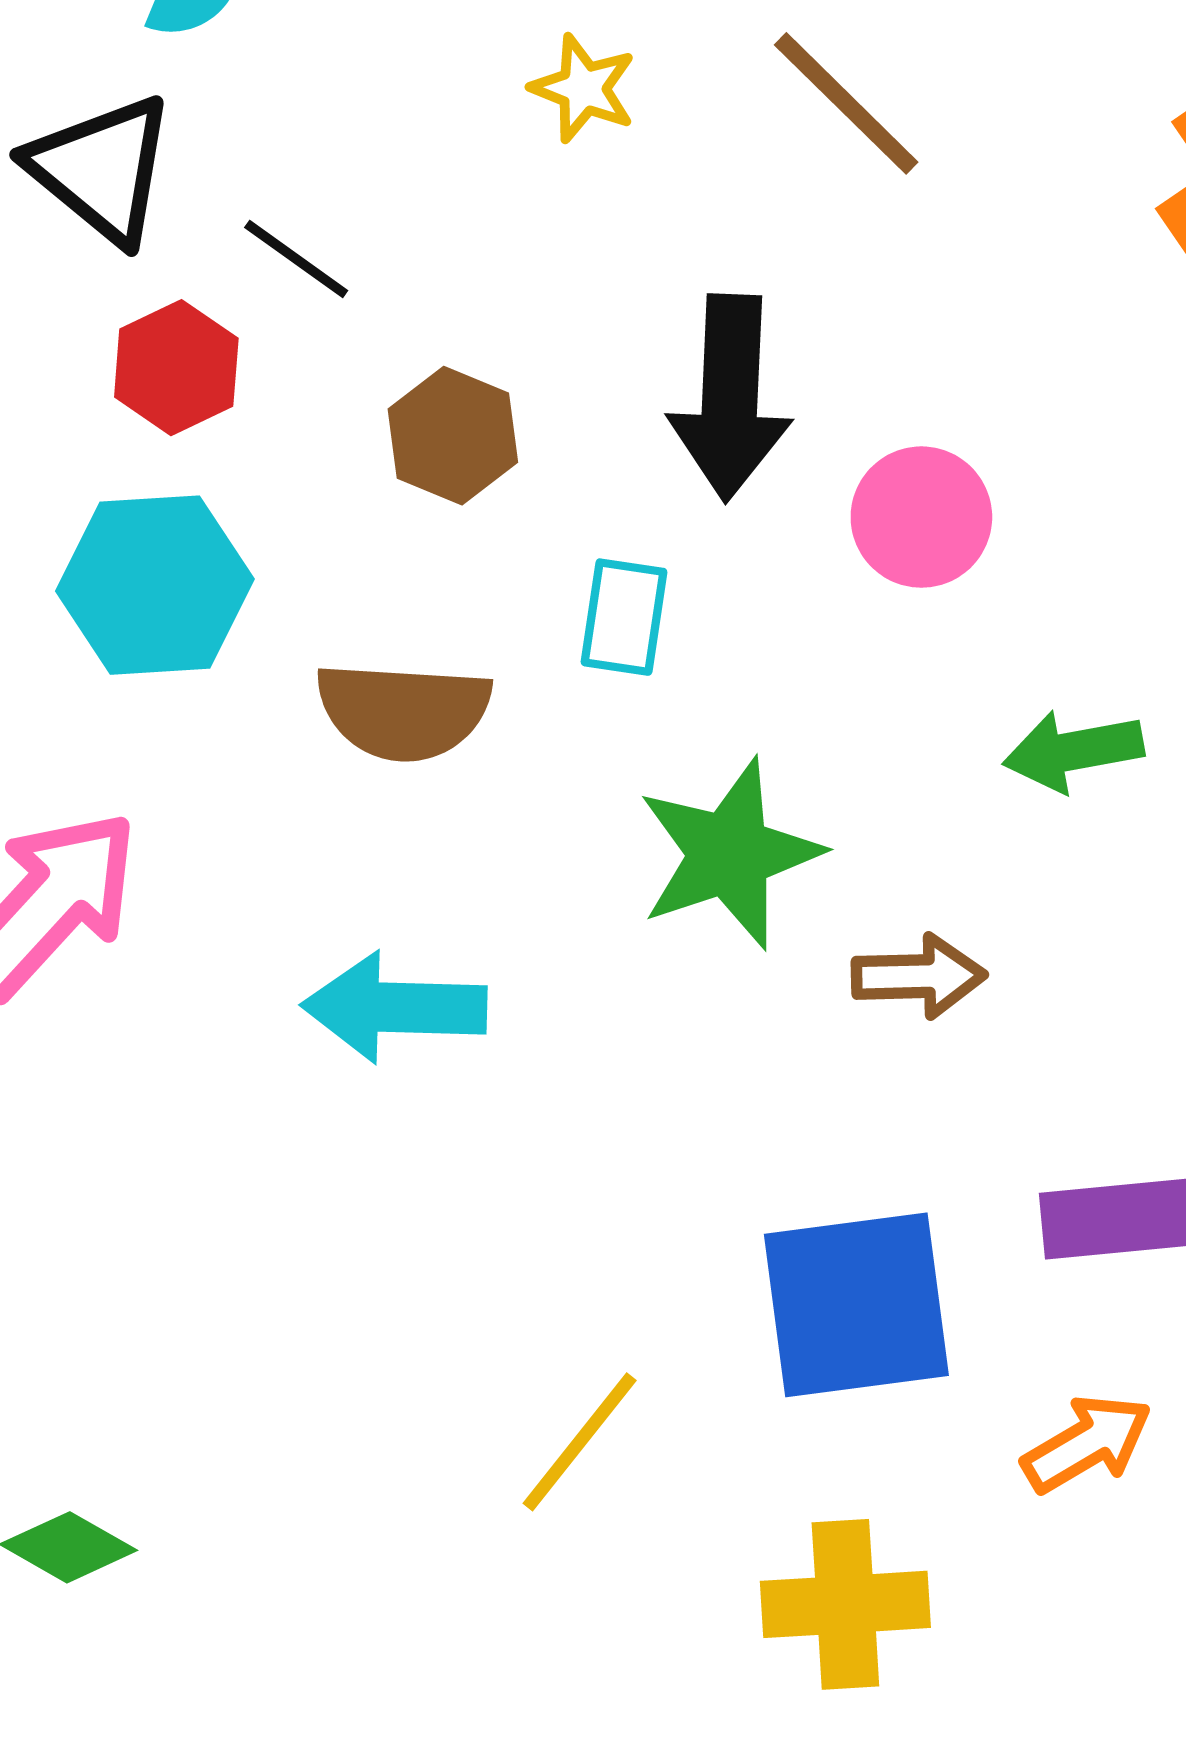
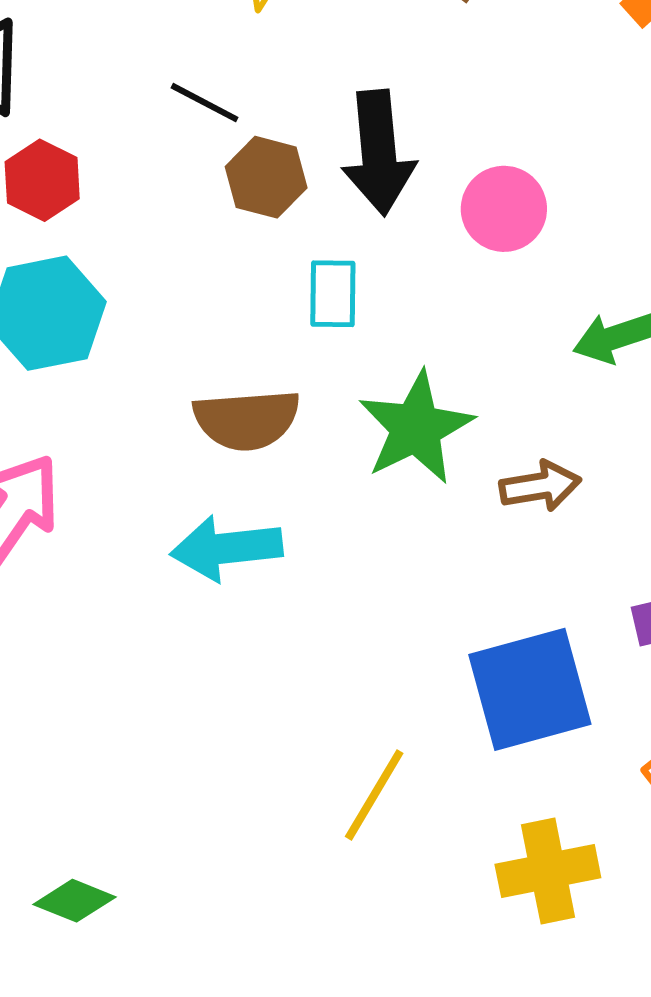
black line: (296, 259) -> (204, 103), moved
brown hexagon: (453, 436) -> (266, 177), moved
brown semicircle: (403, 711) -> (247, 420), moved

